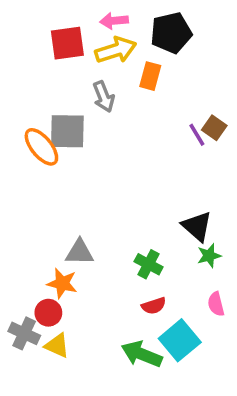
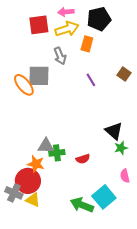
purple line: (197, 135) -> (91, 80), moved
green cross: (149, 264) -> (57, 153), moved, turned -35
red semicircle: (154, 306) -> (83, 159), moved
red circle: (48, 313) -> (28, 181), size x1.6

